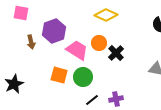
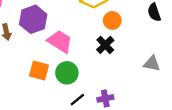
orange circle: (99, 43) -> (112, 21), moved

